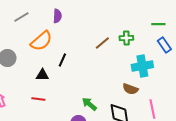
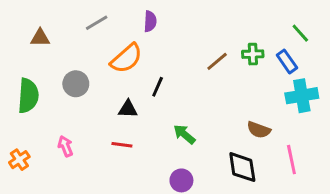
green line: (158, 24) -> (300, 33), turned 48
blue rectangle: (164, 45) -> (287, 61), moved
cyan cross: (142, 66) -> (302, 96), moved
green arrow: (89, 104) -> (184, 134), moved

